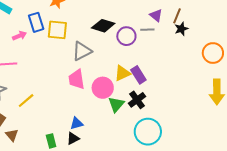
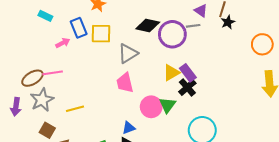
purple circle: (126, 36) -> (172, 34), size x1.4
pink circle: (103, 88) -> (151, 107), moved
black cross: (137, 100) -> (187, 87), moved
yellow line: (26, 101) -> (75, 109), turned 30

